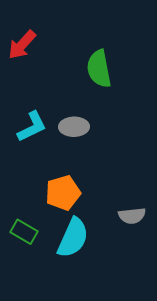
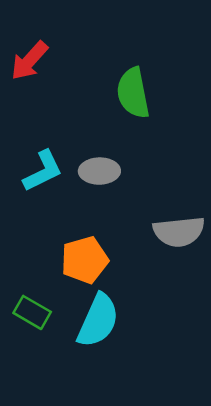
gray semicircle: (132, 216) -> (179, 232), moved, size x1.4

